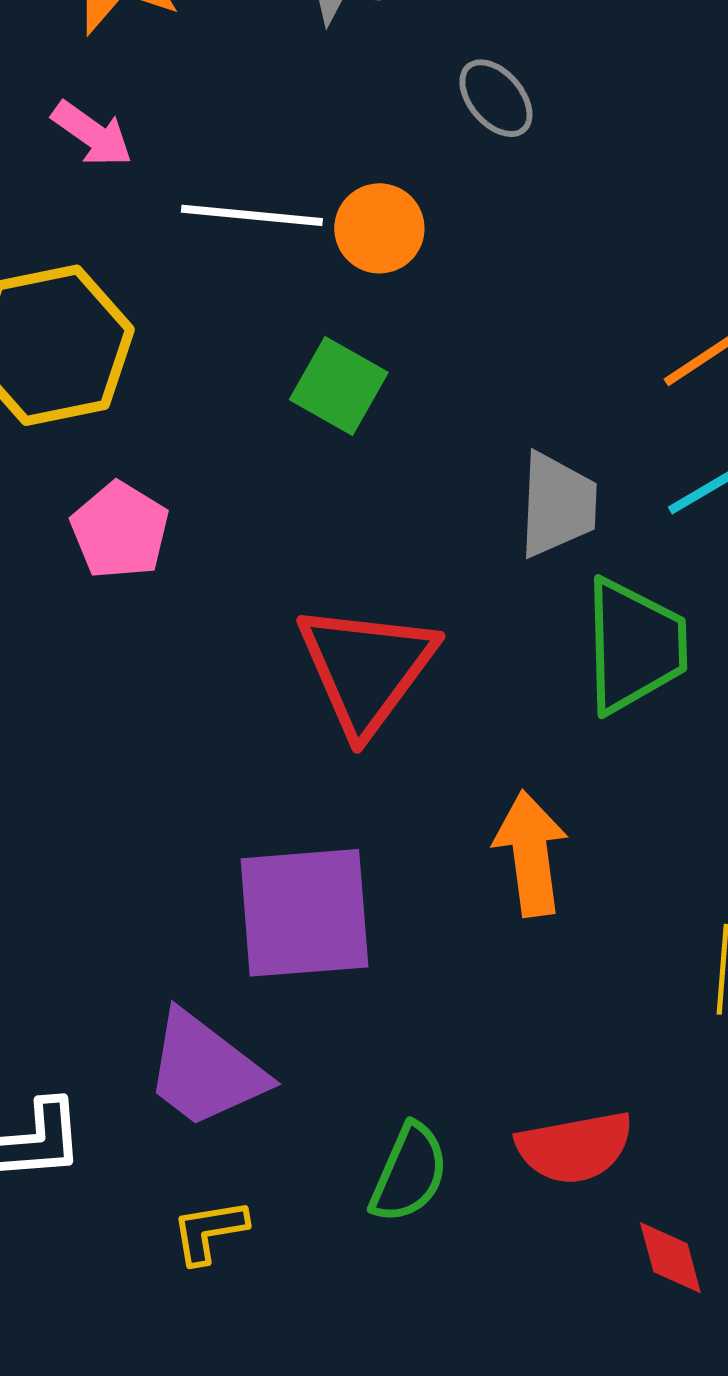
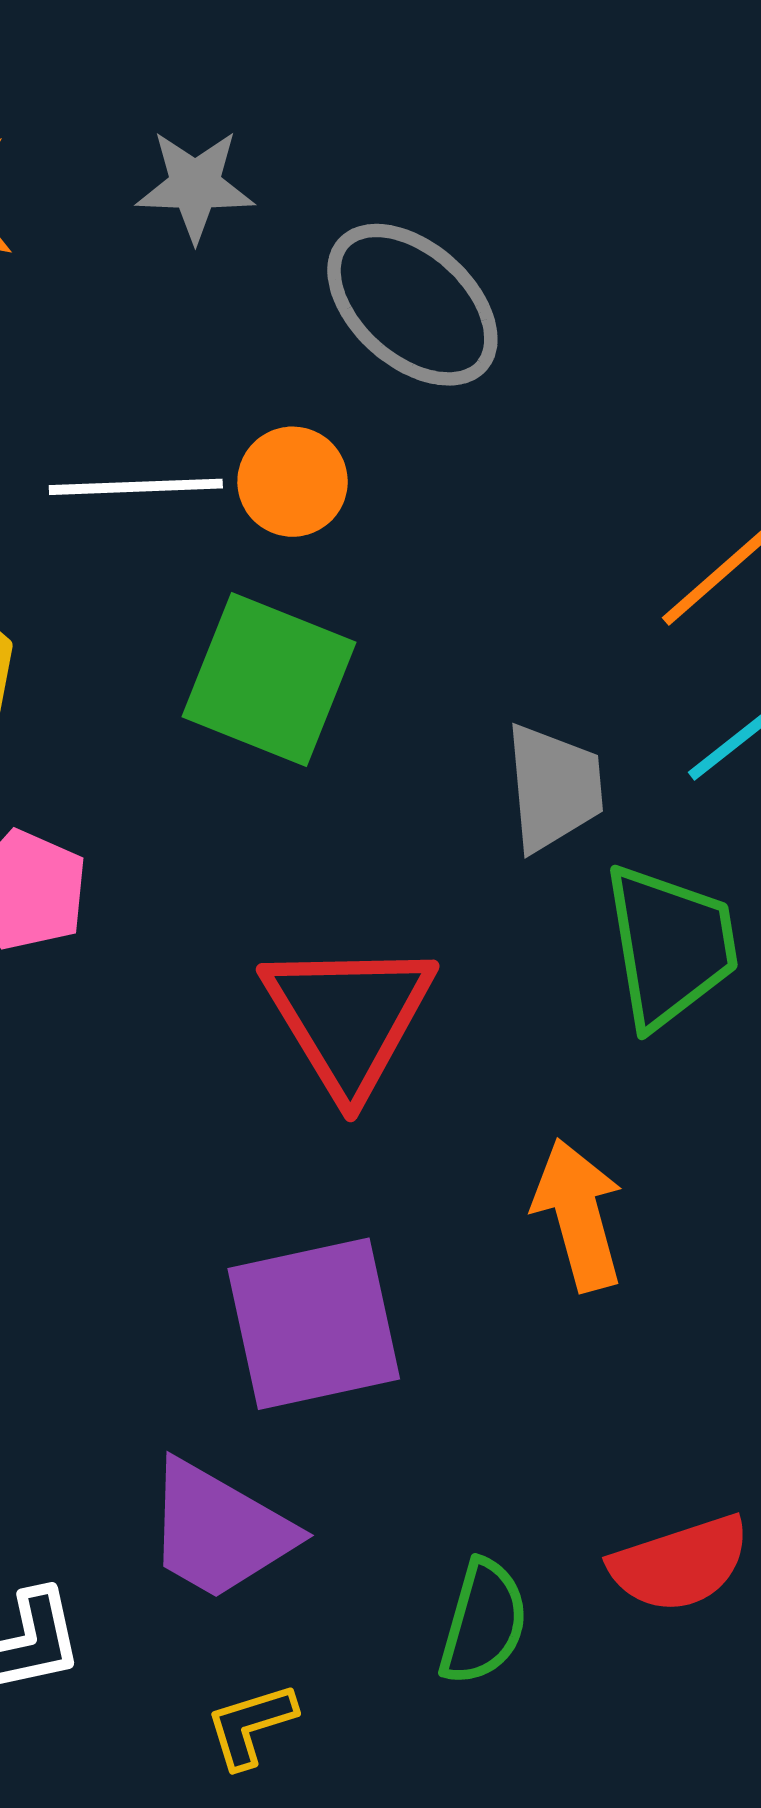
gray ellipse: (496, 98) -> (412, 305), size x1.8
green square: (339, 386) -> (269, 680), size x1.5

